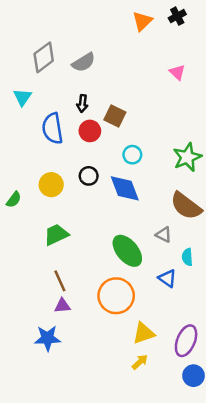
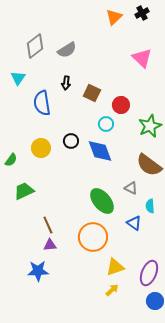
pink triangle: (177, 72) -> (142, 58), size x1.5
red circle: (90, 131) -> (121, 105), moved
green trapezoid: (56, 235) -> (24, 191), moved

